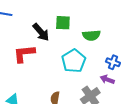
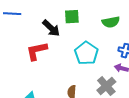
green semicircle: (91, 35) -> (111, 22), moved

